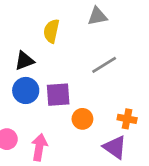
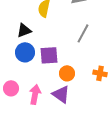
gray line: (104, 65) -> (83, 33), turned -30
purple triangle: (115, 147) -> (61, 94), moved

